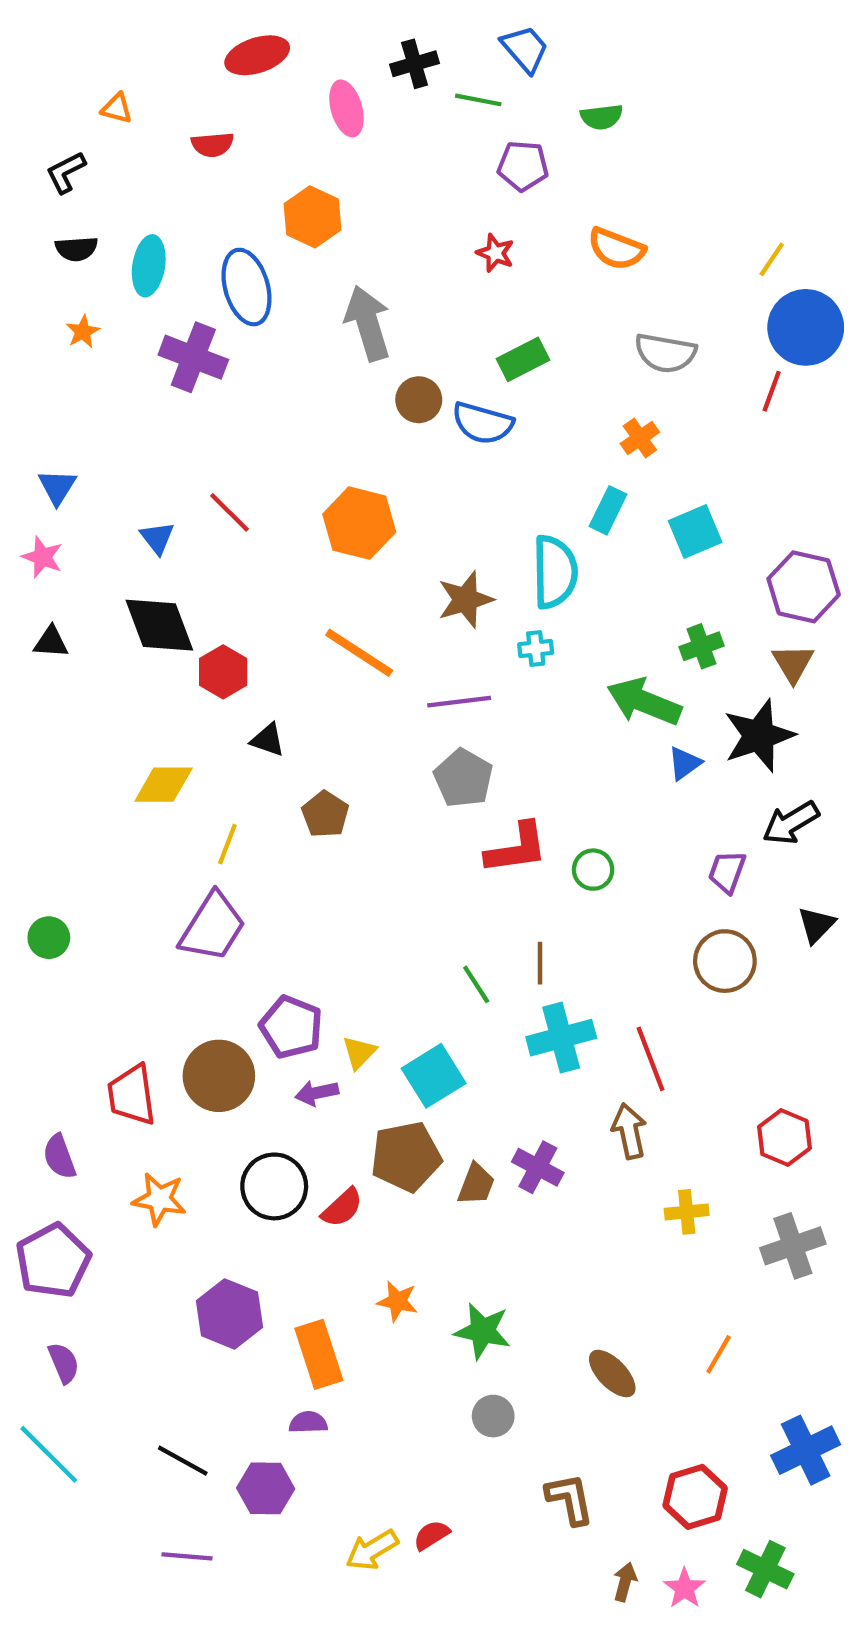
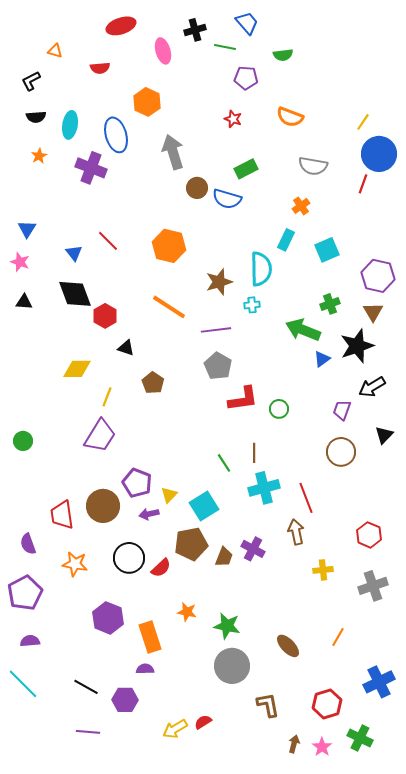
purple semicircle: (64, 1363) -> (30, 641), turned -72
gray circle: (493, 1416) -> (232, 666), size x1.8

